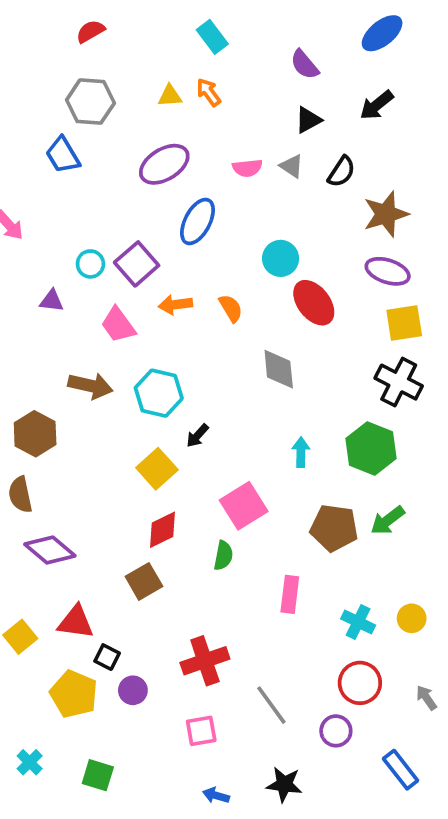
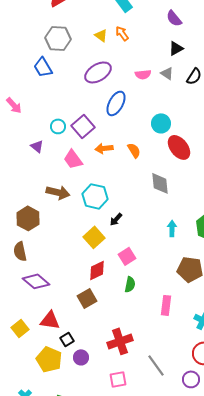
yellow triangle: (170, 96) -> (101, 35), turned 40
purple triangle: (52, 301) -> (37, 146), turned 32
pink square: (244, 506) -> (127, 256), moved, size x0.7
black square: (107, 657) -> (67, 339), turned 32

